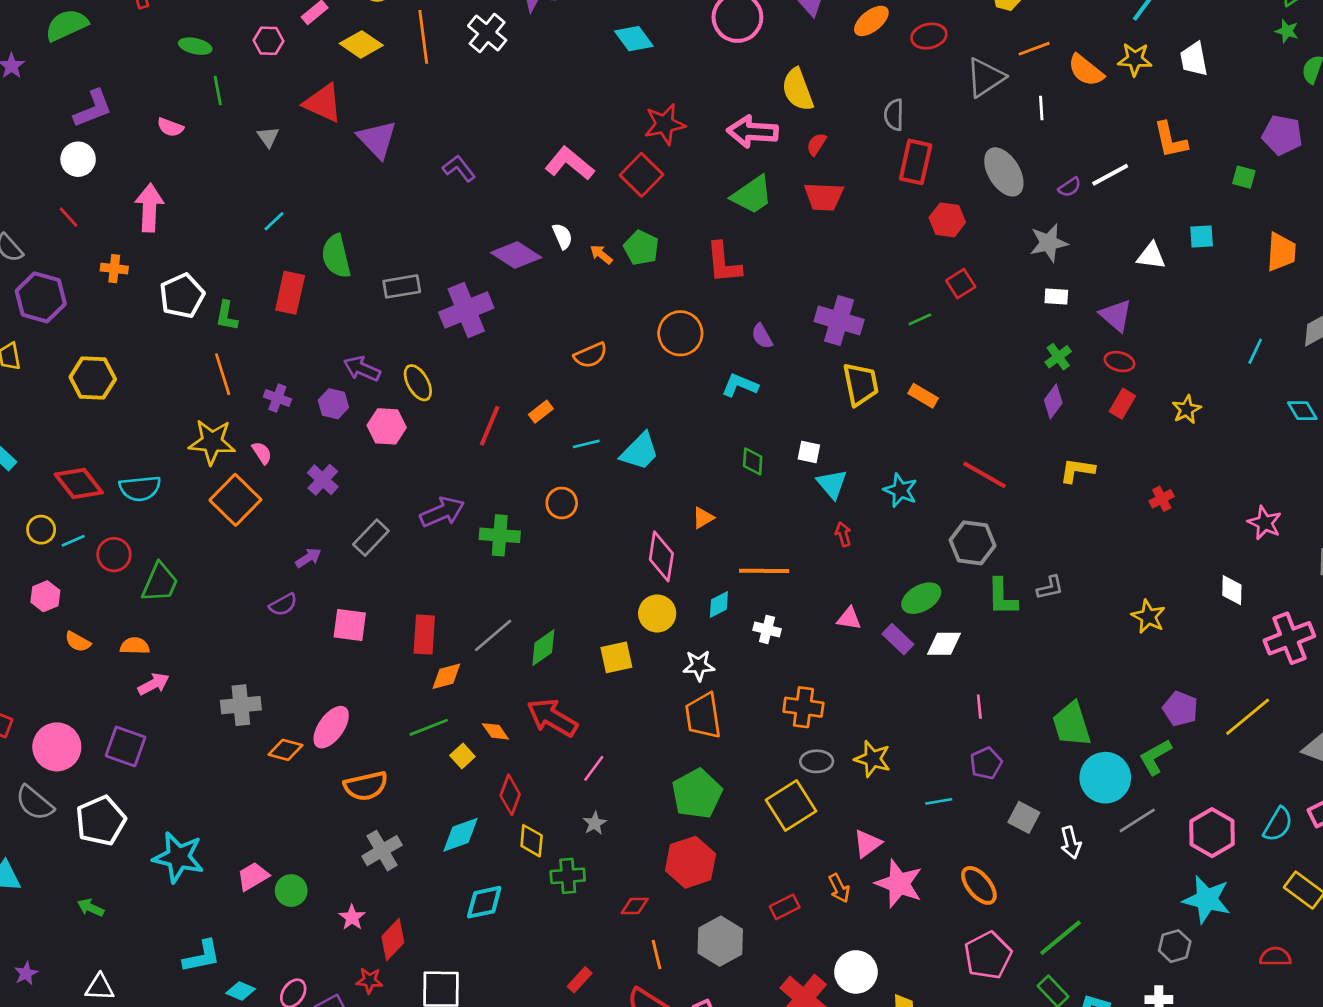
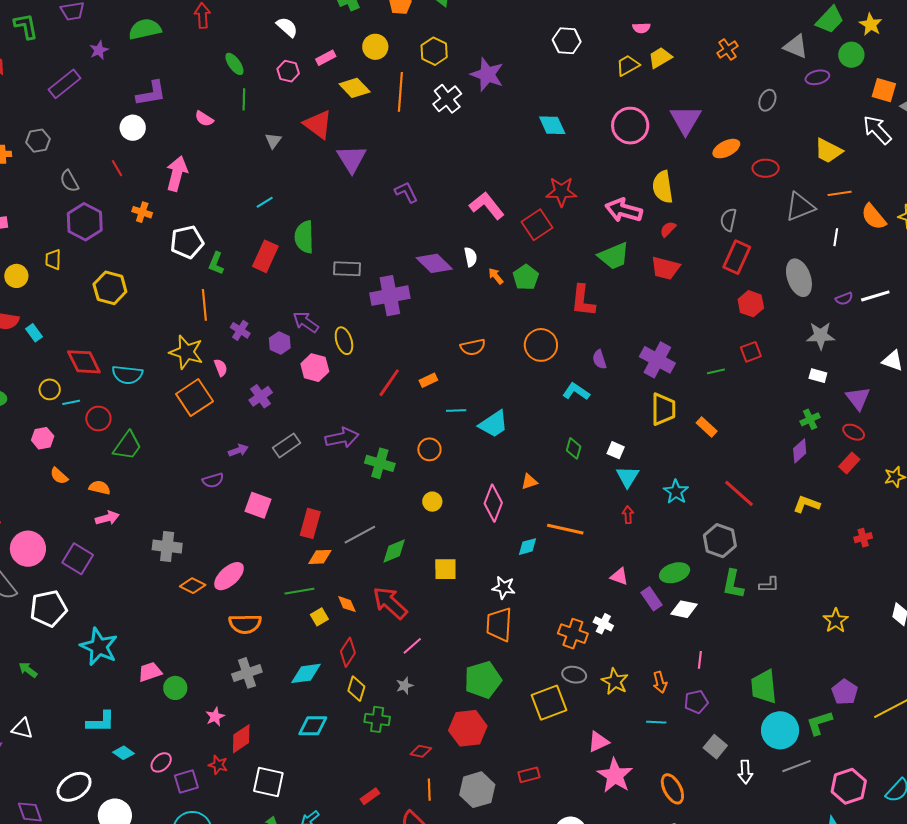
green ellipse: (195, 46) -> (234, 64), turned 30
yellow circle: (657, 613) -> (432, 502), moved, size x0.7
white cross: (767, 629) -> (603, 624), moved
orange arrow: (839, 888) -> (660, 682), moved

